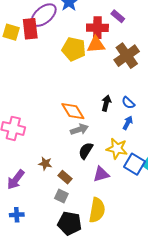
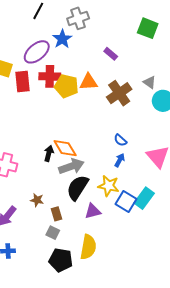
red cross: (97, 28) -> (50, 76), moved
red rectangle: (30, 29) -> (23, 81), moved
black arrow: (106, 103) -> (49, 153), moved
gray arrow: (79, 129) -> (71, 166), size x1.4
black semicircle: (86, 151) -> (78, 188), size x1.5
brown rectangle: (65, 177) -> (56, 214), turned 32

